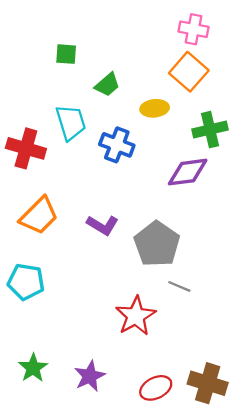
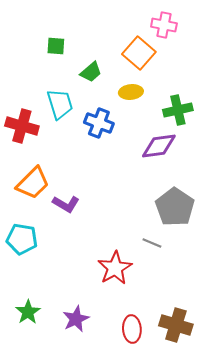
orange square: (189, 72) -> (139, 53), moved
purple L-shape: (103, 225) -> (66, 204), moved
gray pentagon: (157, 244) -> (175, 207), moved
red ellipse: (156, 388) -> (132, 329), turned -68

